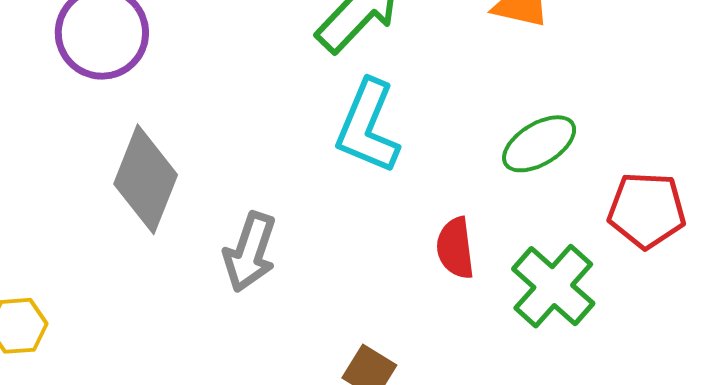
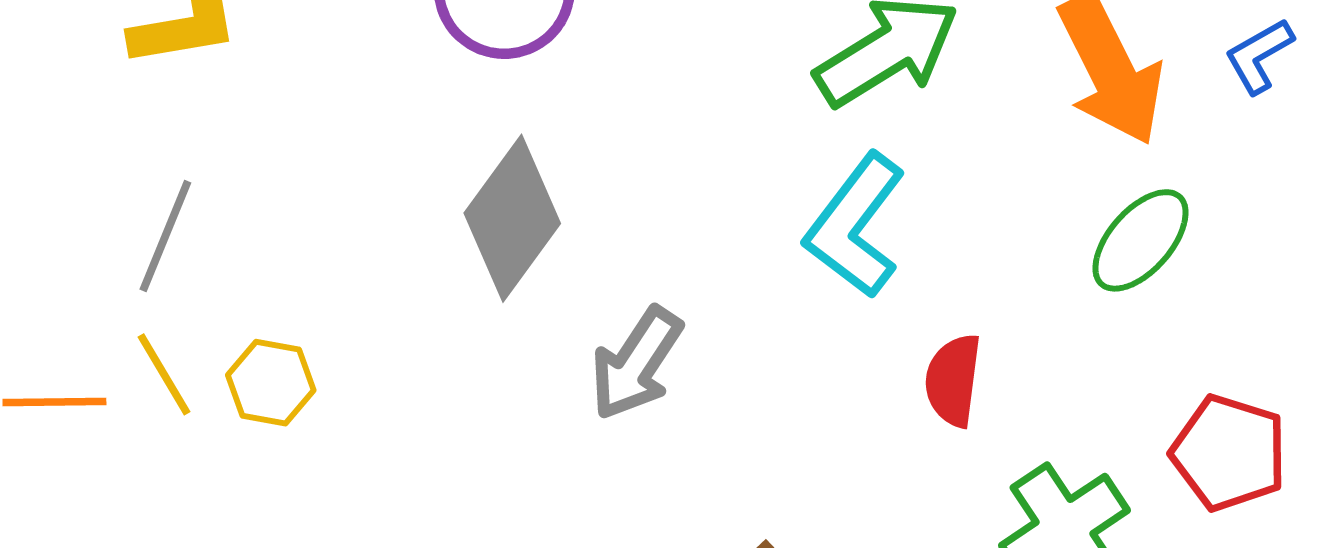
green ellipse: (539, 144) -> (1140, 240), moved, turned -32
red semicircle: (455, 248) -> (953, 380), moved

